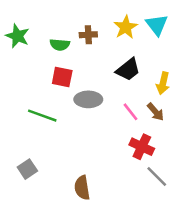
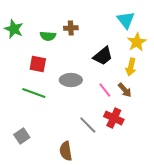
yellow star: (126, 27) -> (137, 42), moved
red square: (62, 77) -> (38, 64), moved
gray line: (157, 177) -> (88, 125), moved

